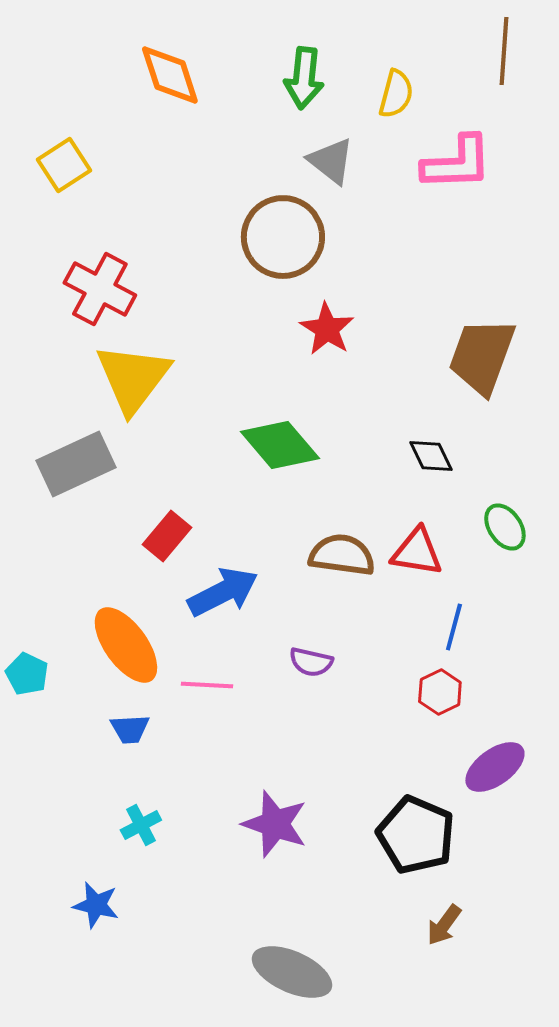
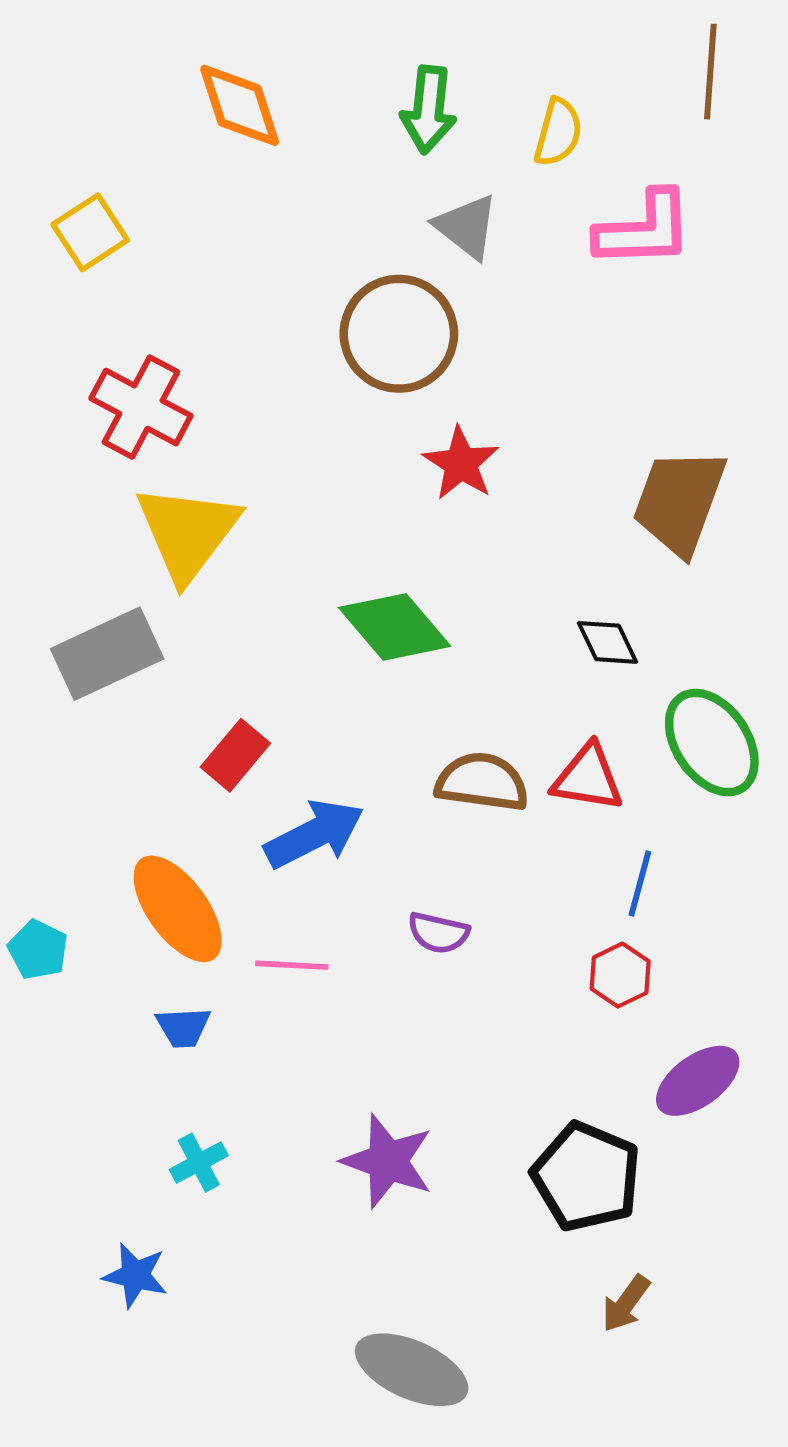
green ellipse: (505, 527) -> (712, 743), size x1.6

